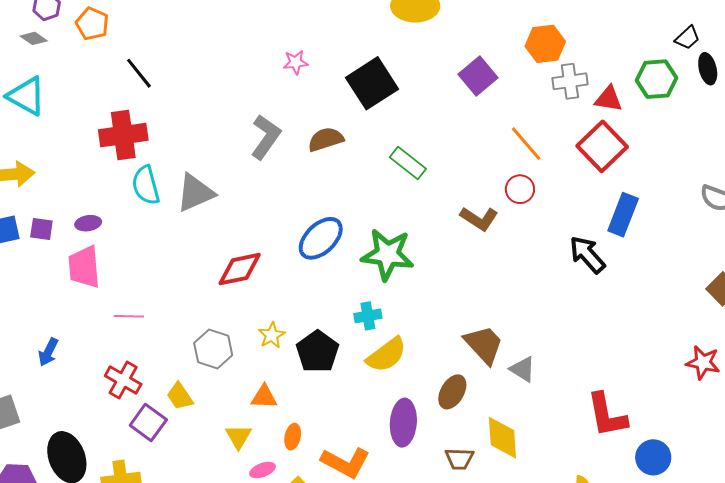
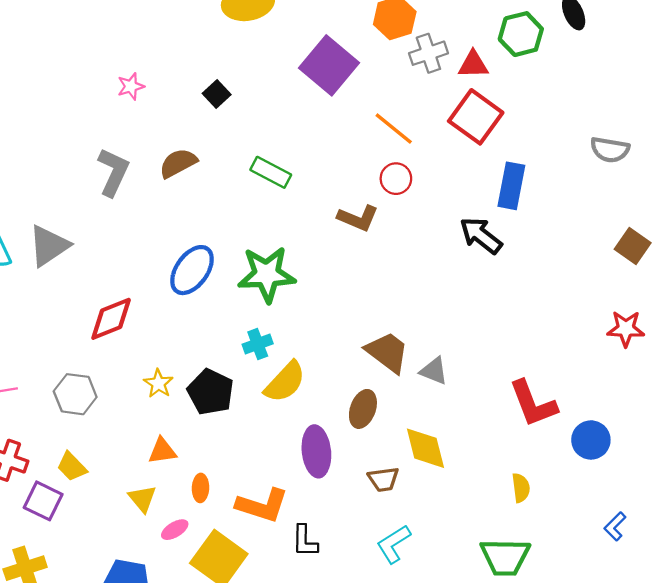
purple square: (478, 76) -> (329, 65), size x1.4
black square: (372, 83) -> (217, 94), size x0.5
gray hexagon: (213, 349) -> (75, 394), moved

